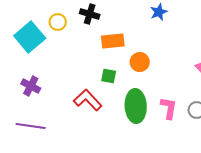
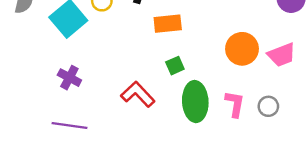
orange circle: (140, 62) -> (242, 49), moved, size x1.4
green square: (109, 76) -> (175, 66), moved, turned -35

